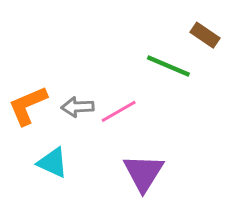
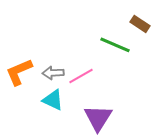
cyan triangle: (53, 163) -> (53, 100), moved

